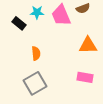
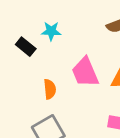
pink trapezoid: (61, 15) -> (85, 72), moved

